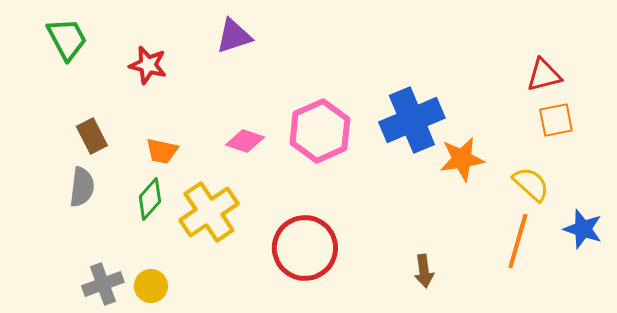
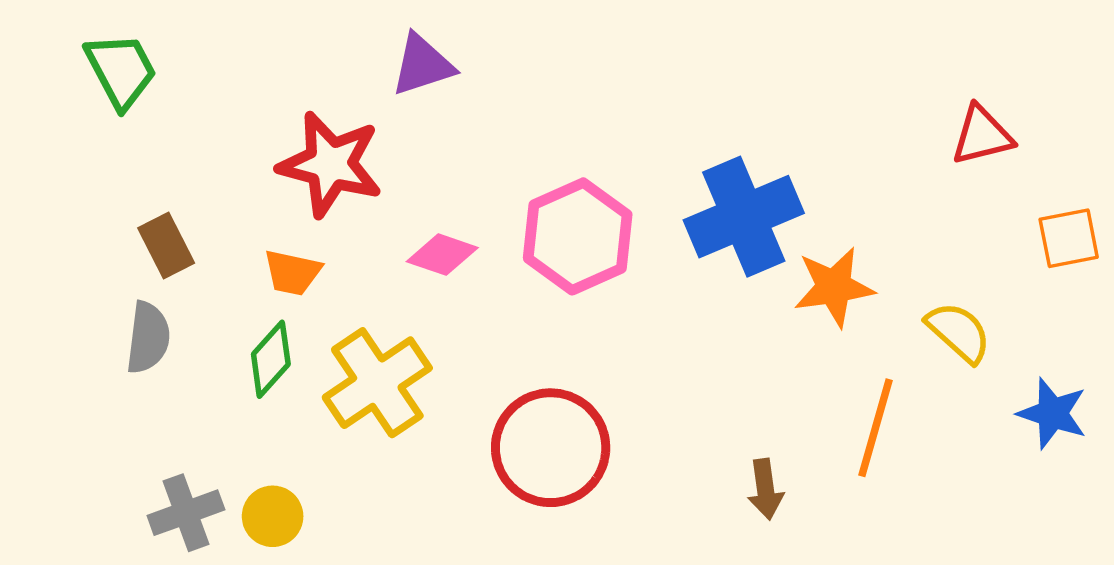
red star: (148, 65) -> (330, 164), moved, size x1.5
orange square: (556, 120) -> (1069, 238), moved
orange line: (518, 241) -> (876, 428), moved

